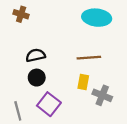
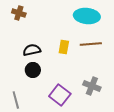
brown line: (89, 58) -> (91, 44), moved
yellow rectangle: (83, 82) -> (64, 47), moved
purple square: (49, 104) -> (60, 95), moved

